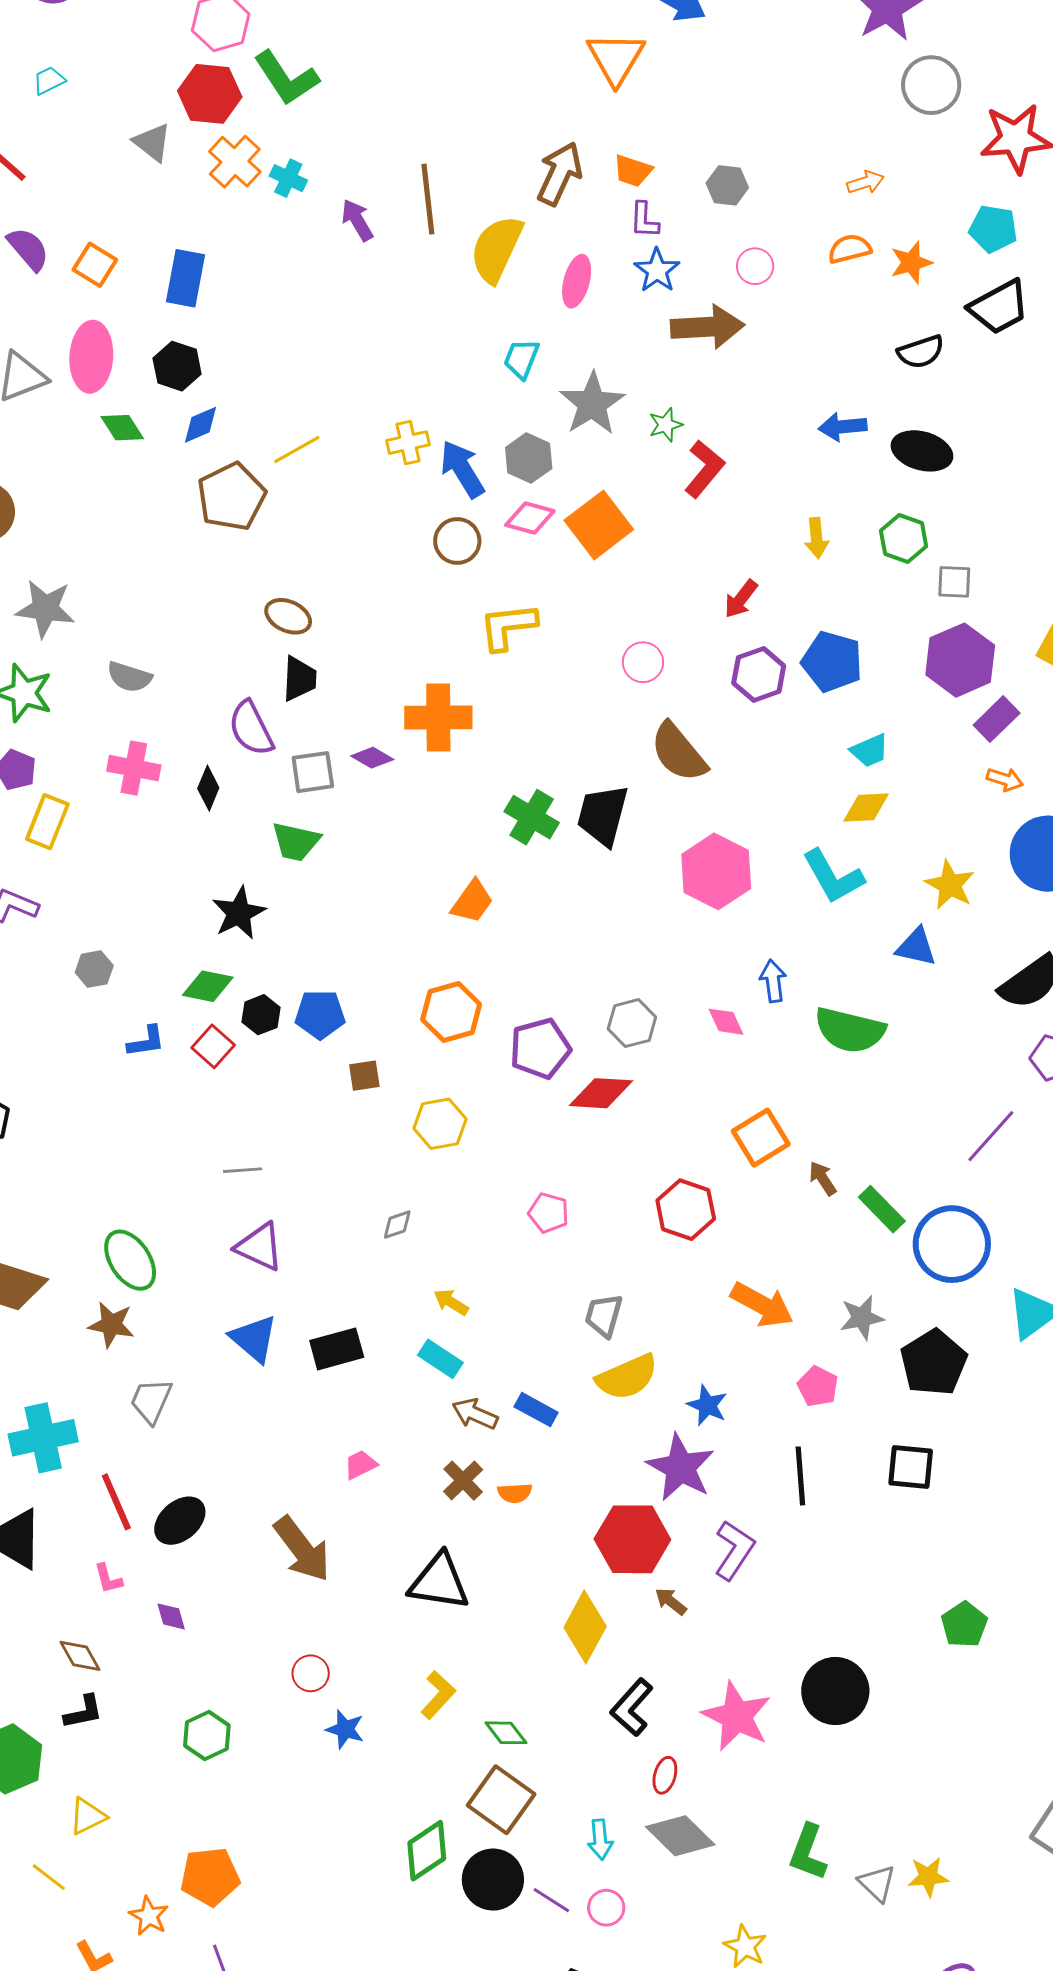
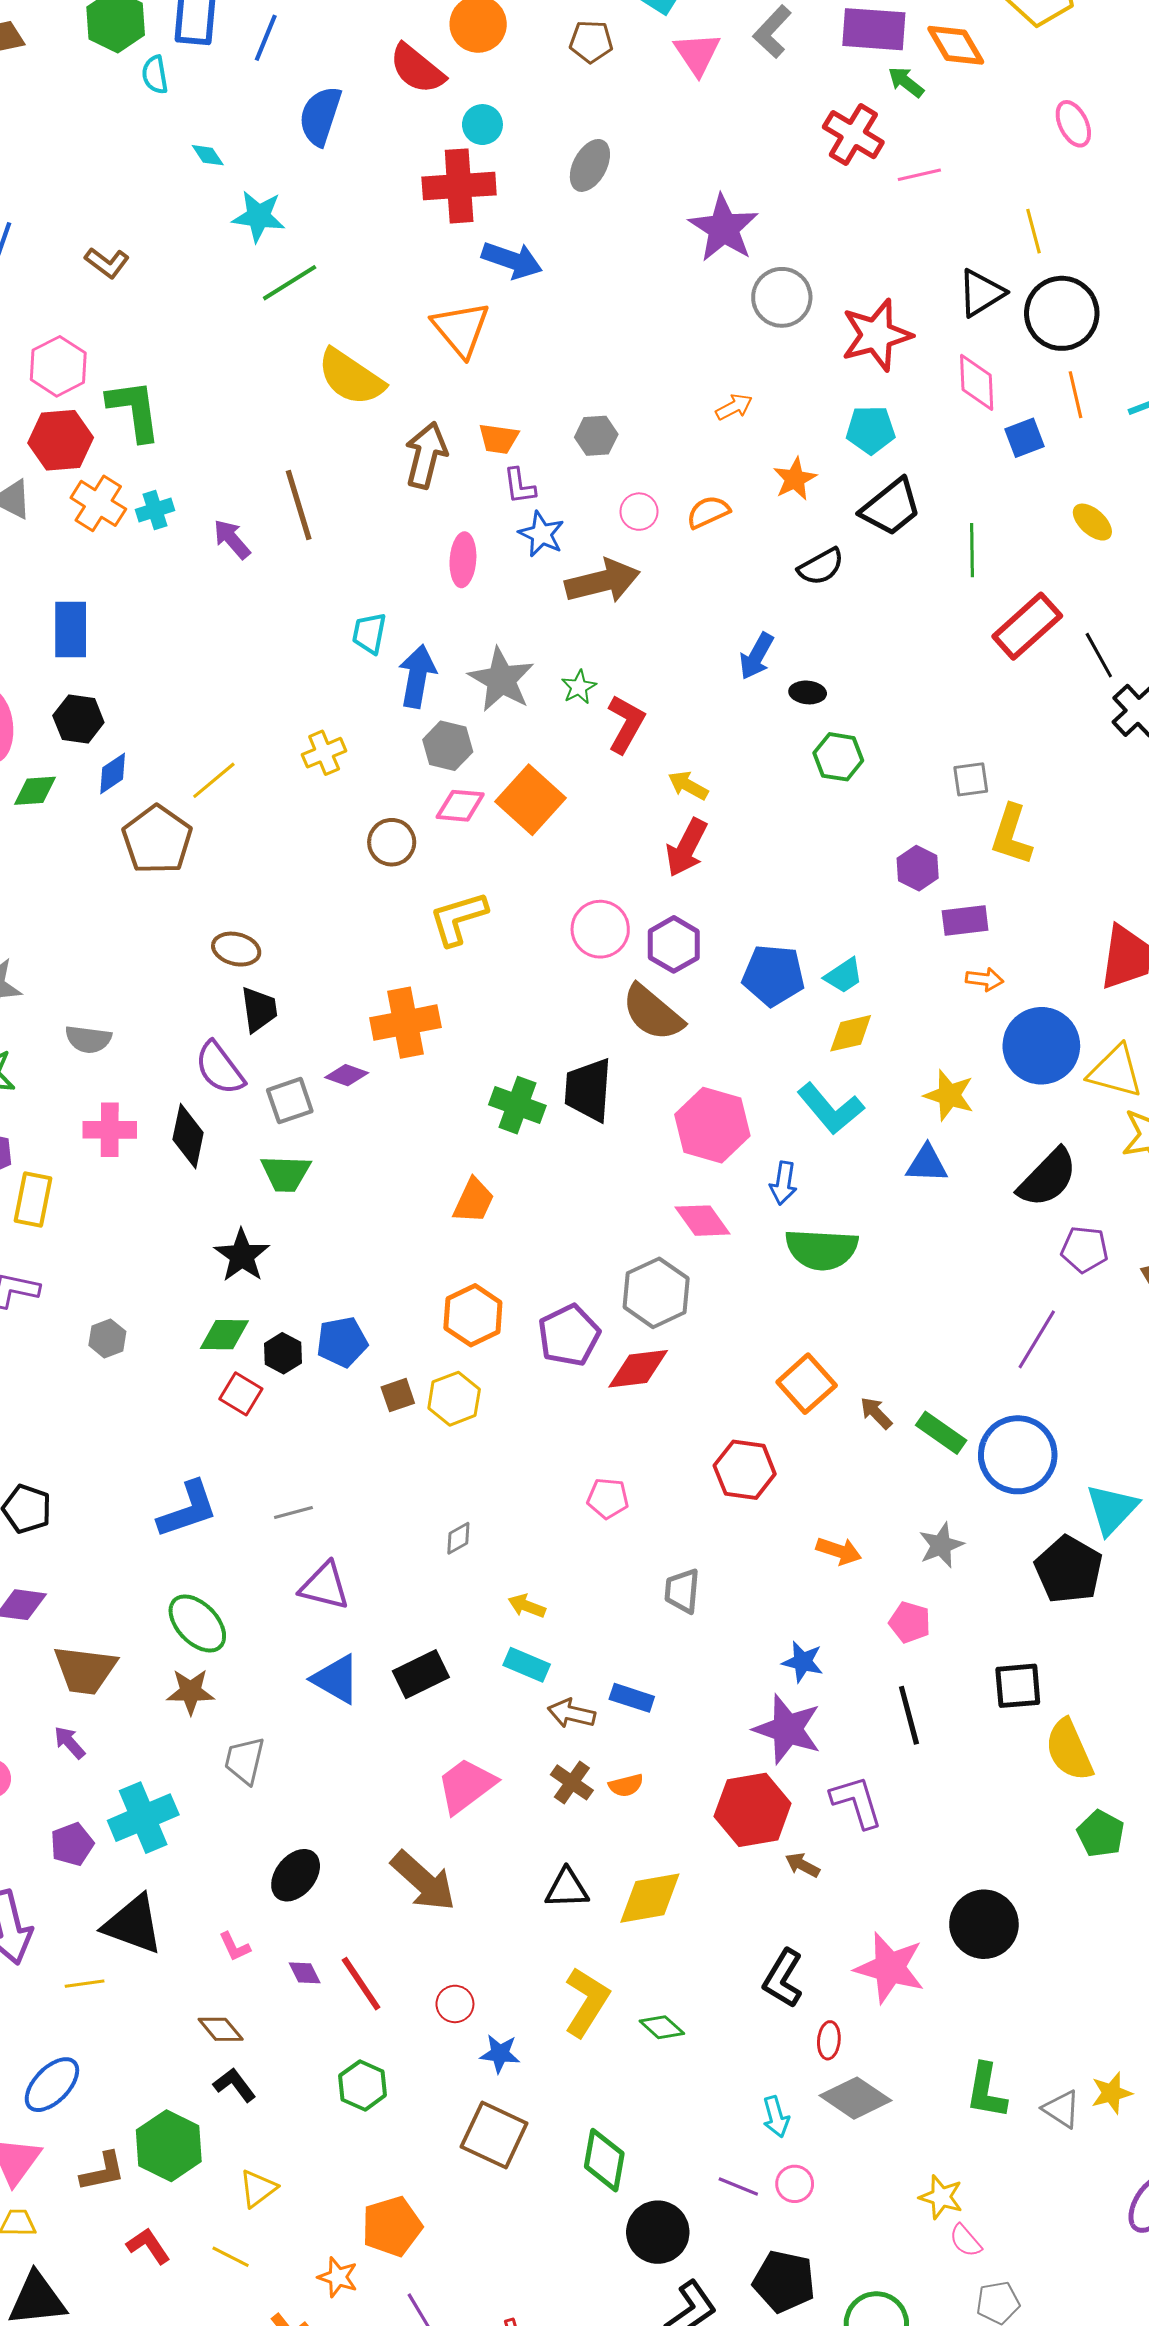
green L-shape: (286, 78) -> (134, 410), turned -144
cyan cross: (288, 178) -> (155, 510), turned -33
yellow semicircle: (496, 249) -> (351, 377), moved, turned -70
orange semicircle: (850, 249) -> (708, 512), moved
cyan trapezoid: (521, 359) -> (369, 633), moved
blue arrow: (843, 427) -> (757, 656), turned -45
green diamond: (122, 428) -> (35, 791), turned -51
black ellipse: (922, 451) -> (808, 692), moved, size x0.6
blue arrow: (462, 469) -> (417, 676), moved, turned 52
yellow arrow: (817, 538) -> (688, 785), moved, turned 135
gray square: (954, 582) -> (971, 779), moved
red arrow: (741, 599) -> (686, 848), size x1.4
purple hexagon: (960, 660) -> (918, 868), size x0.6
pink circle: (643, 662) -> (600, 929), size x1.4
blue pentagon: (832, 662) -> (773, 975), moved
purple hexagon: (759, 674) -> (674, 944), moved
purple rectangle: (997, 719) -> (965, 921), turned 48
black diamond: (208, 788) -> (188, 1136), size x1.4
blue arrow: (773, 981) -> (783, 1183), moved, turned -153
pink diamond: (726, 1022) -> (703, 1221), moved, size x1.4
gray hexagon: (632, 1023) -> (656, 1293), size x1.4
green semicircle: (850, 1030) -> (822, 1249), moved
blue L-shape: (146, 1042) -> (188, 1509), moved, size x1.6
yellow hexagon: (440, 1124) -> (454, 1399), moved
orange arrow: (762, 1305) -> (839, 1551), size x0.7
black pentagon: (934, 1363) -> (1069, 1570), moved
yellow semicircle: (627, 1377) -> (1069, 1750), moved, turned 100
pink trapezoid: (360, 1465) -> (466, 1786), size x1.8
red line: (116, 1502) -> (361, 1984), moved
purple L-shape: (734, 1550) -> (857, 1802), turned -40
black triangle: (439, 1582) -> (567, 1888), size x0.7
yellow diamond: (585, 1627) -> (650, 1898), moved, turned 62
yellow L-shape: (438, 1695) -> (587, 2002), size x1.4
black L-shape: (83, 1712) -> (235, 2085), turned -105
brown square: (501, 1800) -> (494, 2135), moved
green diamond: (427, 1851) -> (604, 2160), turned -36
black circle: (493, 1880) -> (658, 2232), moved

